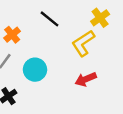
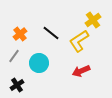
black line: (49, 19) -> (51, 33), moved

